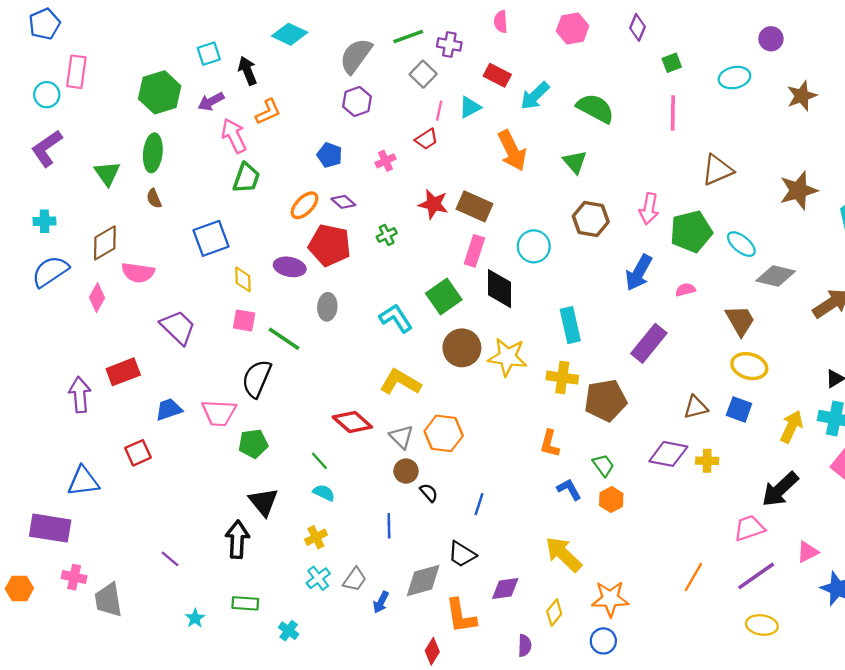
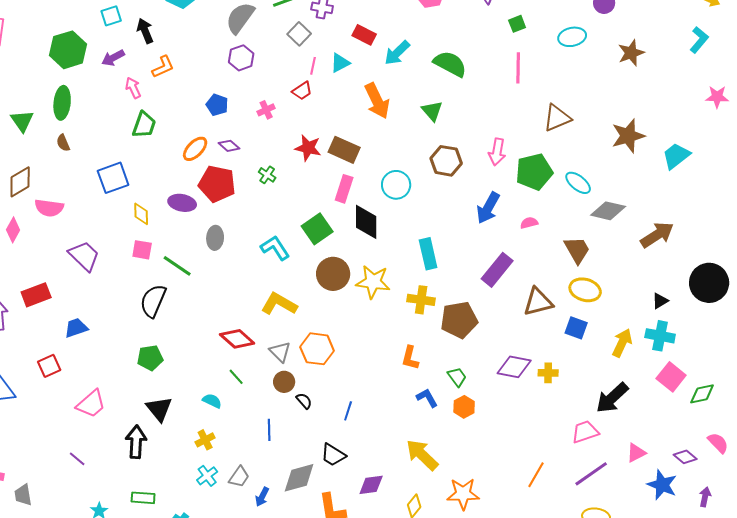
pink arrow: (234, 136) -> (133, 88), size x0.7
green cross: (387, 235) -> (267, 175), turned -30
brown triangle: (696, 407) -> (538, 302), moved, size x1.4
pink trapezoid: (219, 413) -> (91, 404), moved, turned -44
green line: (319, 461) -> (236, 377), moved
gray trapezoid: (108, 600) -> (23, 495), size x0.7

